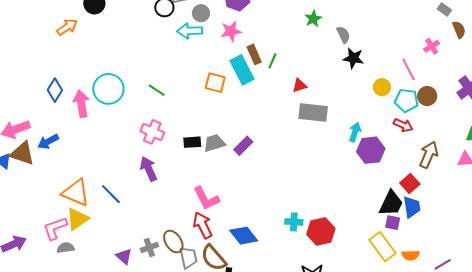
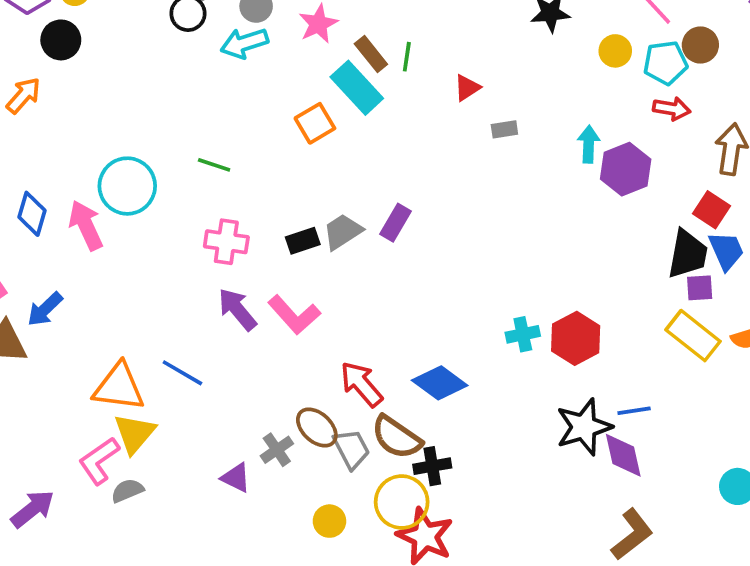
orange square: (215, 83) -> (315, 123), turned -30
gray rectangle: (313, 112) -> (504, 129), size x0.5
pink L-shape: (206, 198) -> (294, 315), moved

